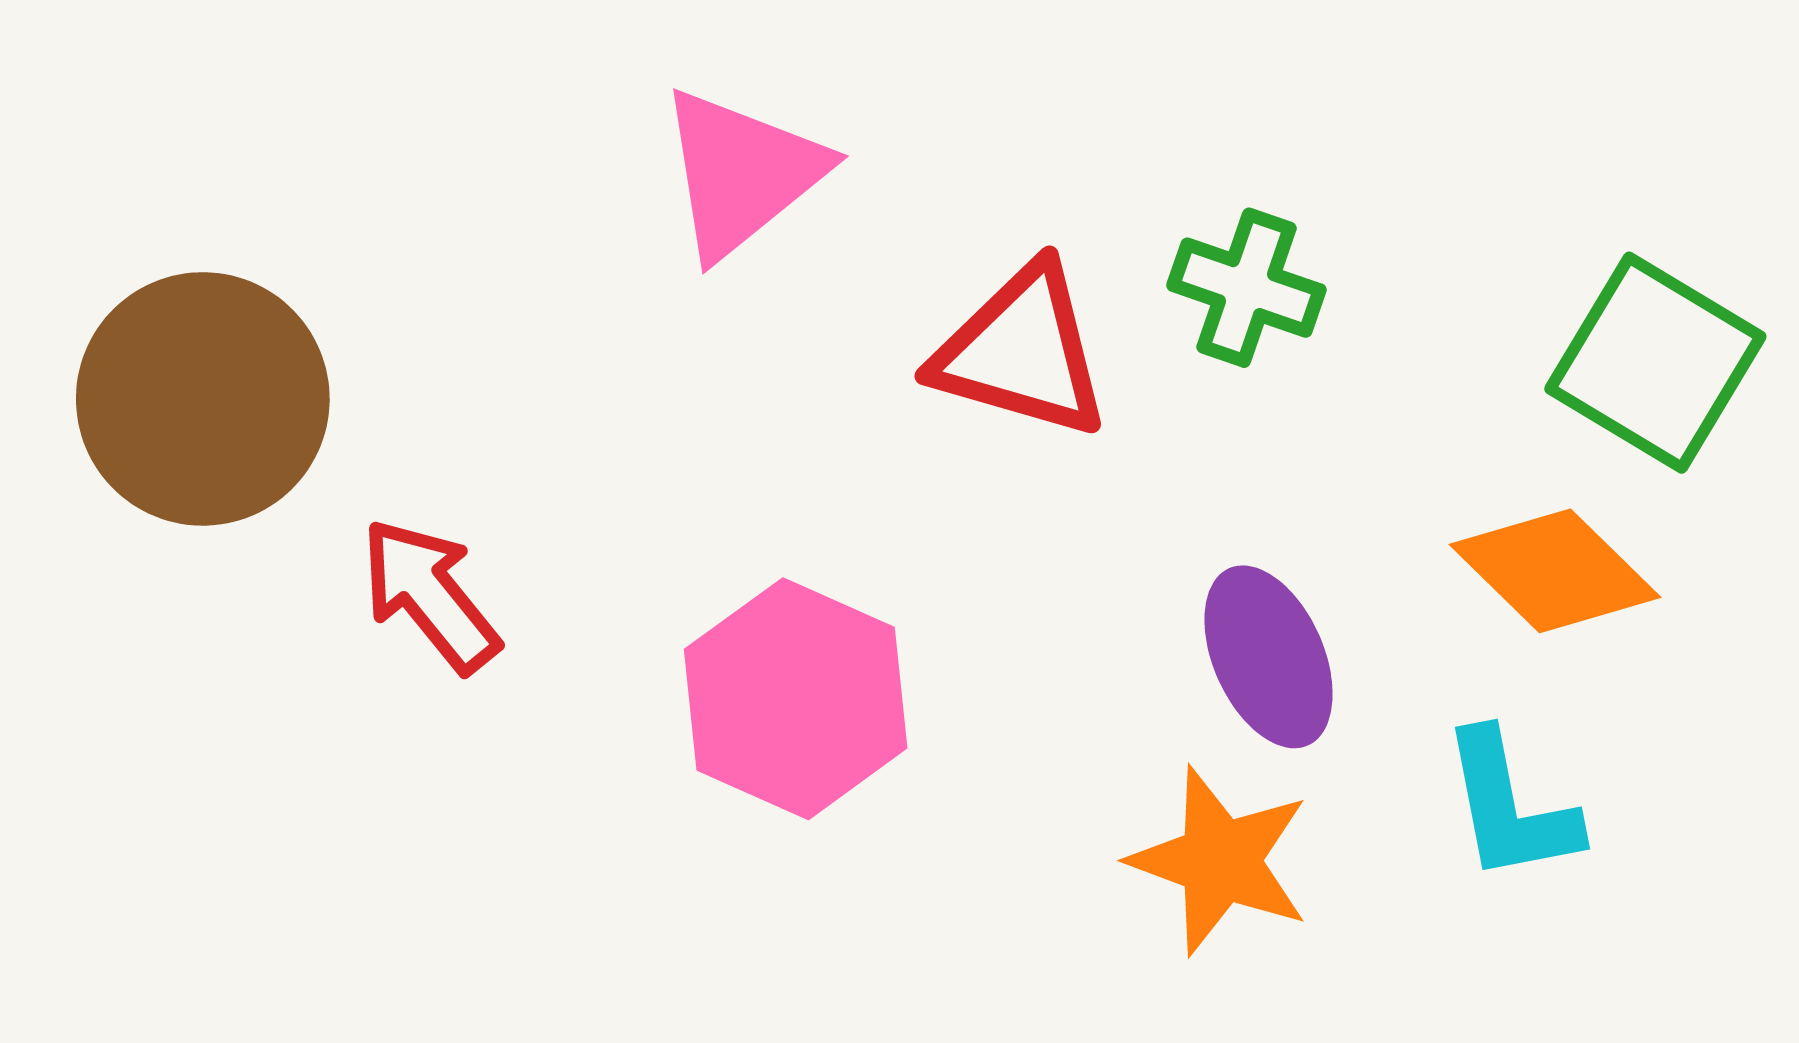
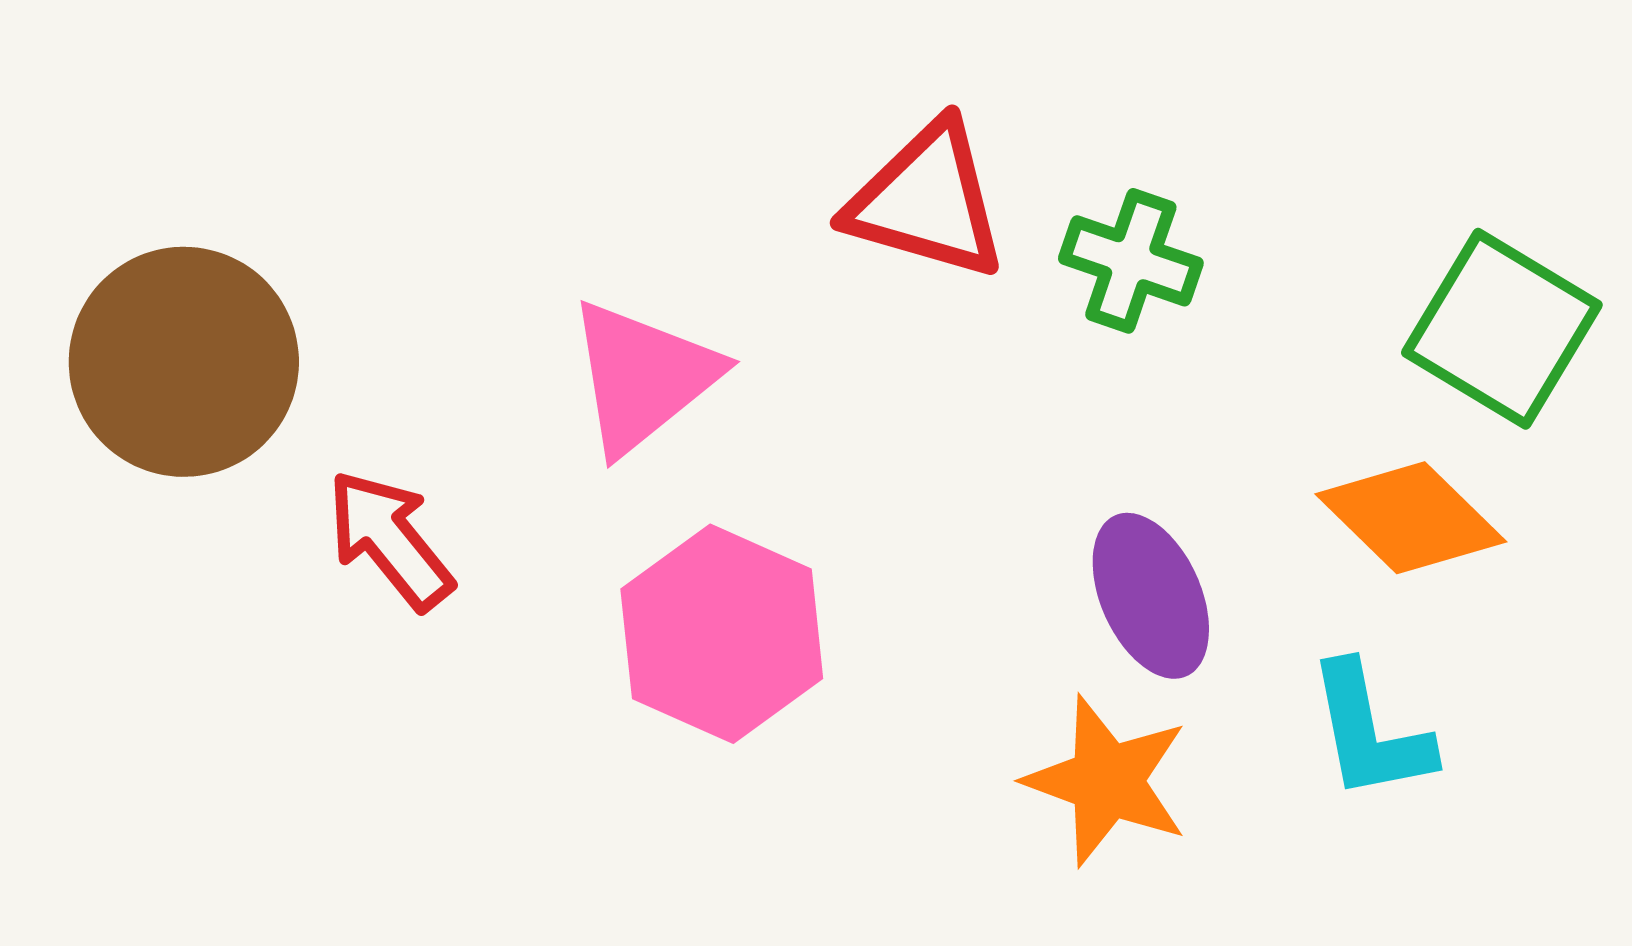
pink triangle: (742, 173) -> (643, 377), moved
red triangle: (1022, 352) -> (927, 201), moved

